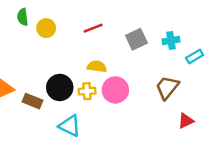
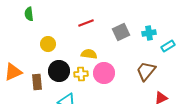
yellow circle: (46, 28) -> (48, 44), moved
brown rectangle: (33, 101) -> (37, 82), turned 63

